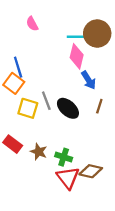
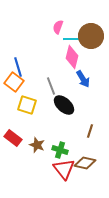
pink semicircle: (32, 24) -> (58, 27), moved, turned 48
gray line: (46, 101) -> (51, 86), moved
brown line: (99, 106) -> (90, 131), moved

